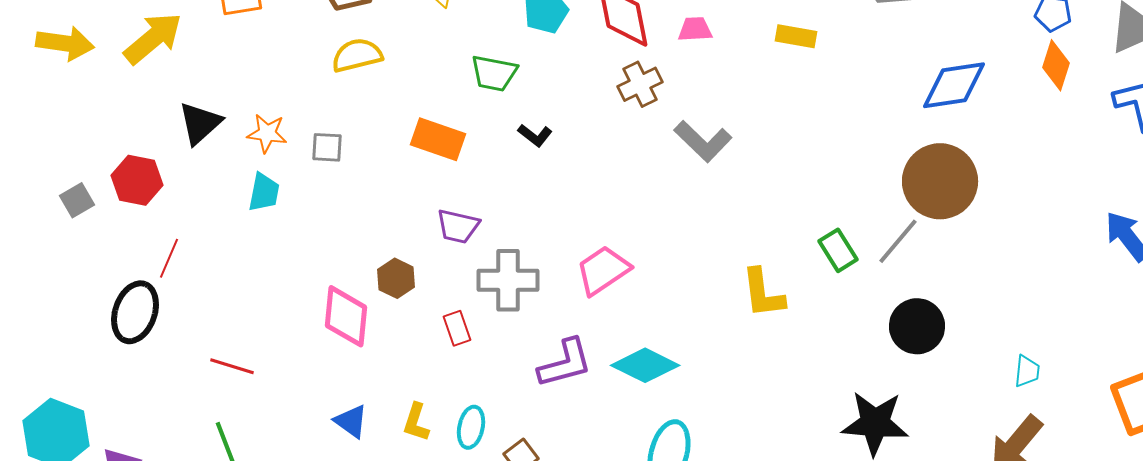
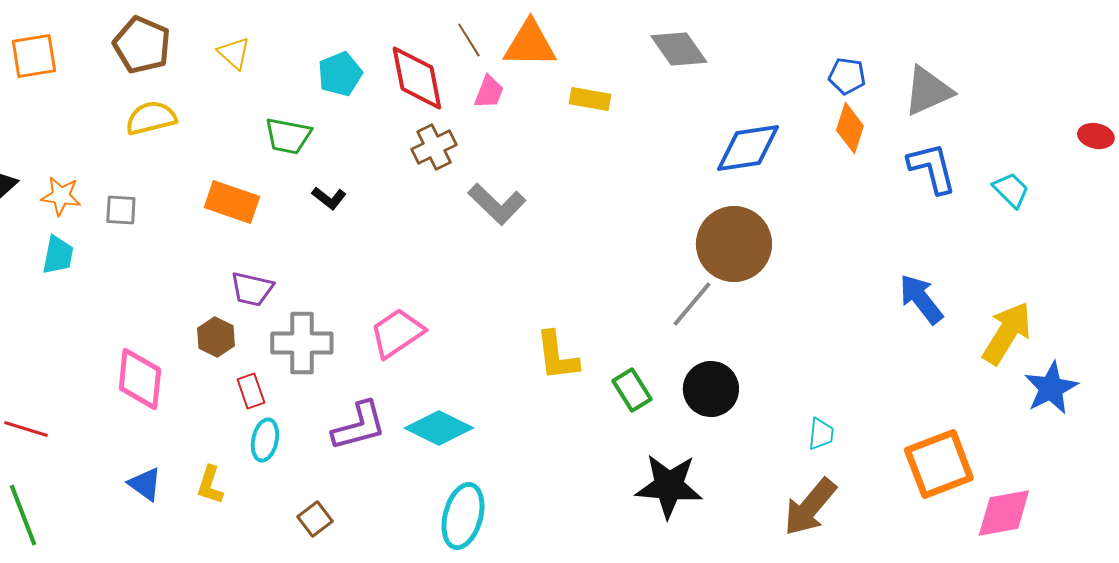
pink trapezoid: (695, 29) -> (489, 92), turned 114
green rectangle: (838, 250) -> (632, 390), moved
brown hexagon: (396, 278) -> (216, 337), moved
cyan ellipse: (471, 427) -> (265, 440), moved

